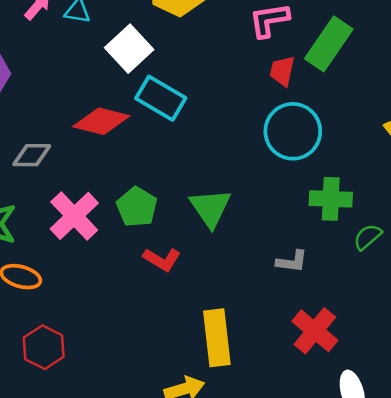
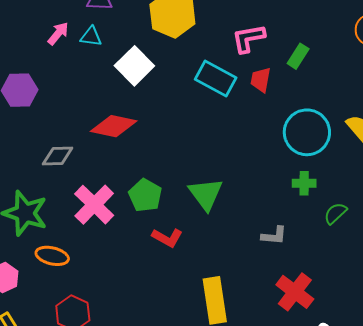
green rectangle: (329, 44) -> (298, 56), size x0.6
cyan rectangle: (161, 98) -> (216, 78), moved
cyan circle: (293, 131) -> (307, 132), moved
green cross: (331, 199) -> (304, 183), size x0.7

